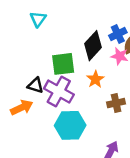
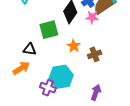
orange star: (95, 79) -> (74, 46), moved
purple cross: (59, 92) -> (48, 88), moved, size x0.7

